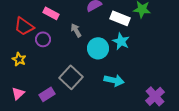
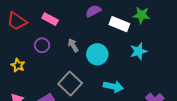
red trapezoid: (24, 26) -> (17, 21), moved
gray arrow: (76, 30) -> (73, 45), moved
cyan star: (121, 41) -> (138, 51), moved, turned 30

